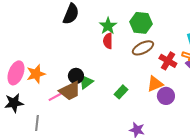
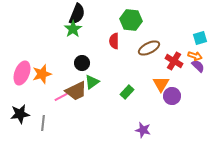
green hexagon: (141, 23) -> (131, 20), moved
green star: (108, 26) -> (73, 29), moved
black circle: (76, 76) -> (82, 63), moved
orange triangle: (155, 84) -> (161, 84), turned -36
black star: (14, 103) -> (20, 114), moved

